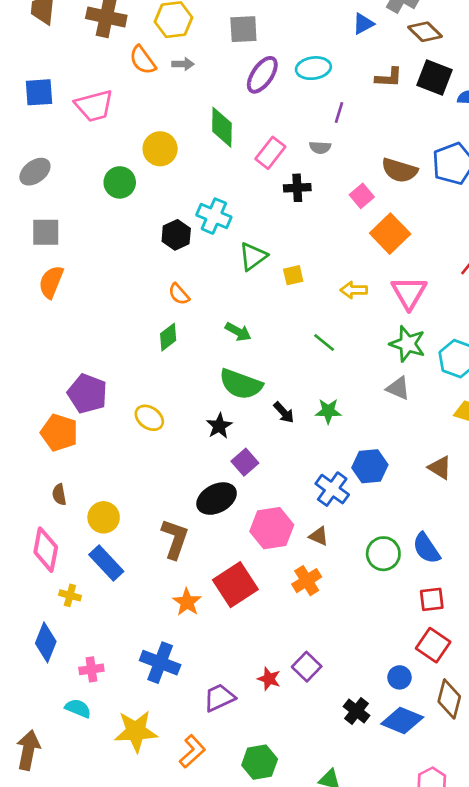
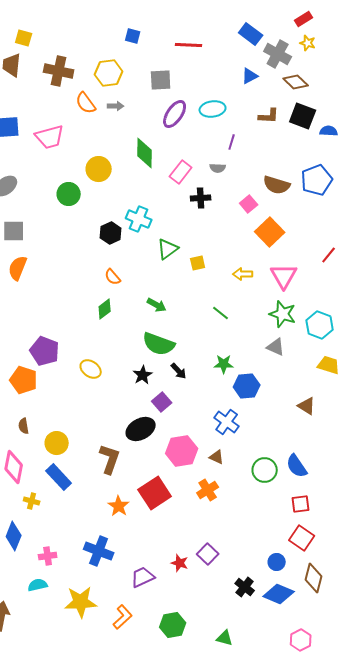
black arrow: (284, 412) -> (179, 371), moved
blue hexagon: (370, 466) -> (247, 386), moved
cyan semicircle: (78, 708) -> (38, 585), turned -36

